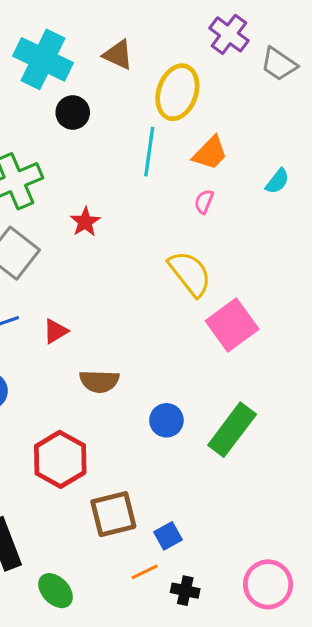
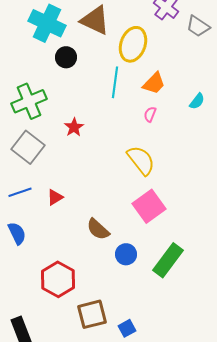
brown triangle: (118, 55) -> (95, 20), size x1.5
pink square: (232, 325) -> (149, 206), moved
brown semicircle: (99, 381) -> (98, 229), moved, turned 40

